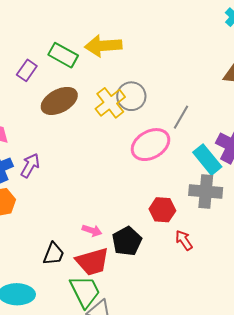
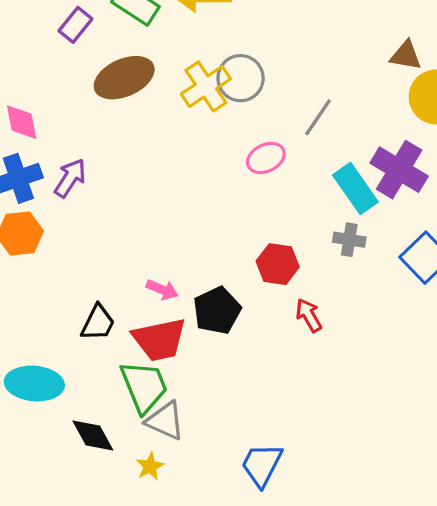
pink ellipse: (151, 145) -> (266, 158), size x0.6
gray cross: (206, 192) -> (349, 240), size x0.6

